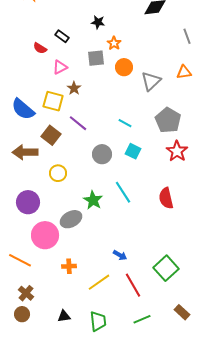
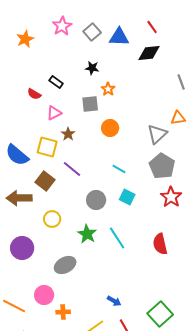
orange circle: (124, 67) -> (110, 128), moved
gray triangle: (151, 81) -> (157, 134), moved
green star: (93, 200) -> (87, 234), moved
pink circle: (45, 235) -> (44, 295), moved, size x0.7

